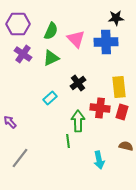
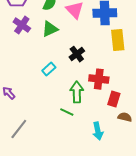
yellow rectangle: (119, 87) -> (118, 40), moved
red rectangle: (122, 112) -> (114, 99), moved
green line: (68, 141) -> (67, 112), turned -56

